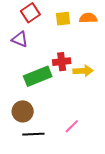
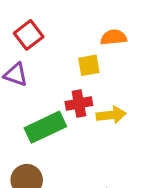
yellow square: (63, 19) -> (89, 65), moved

